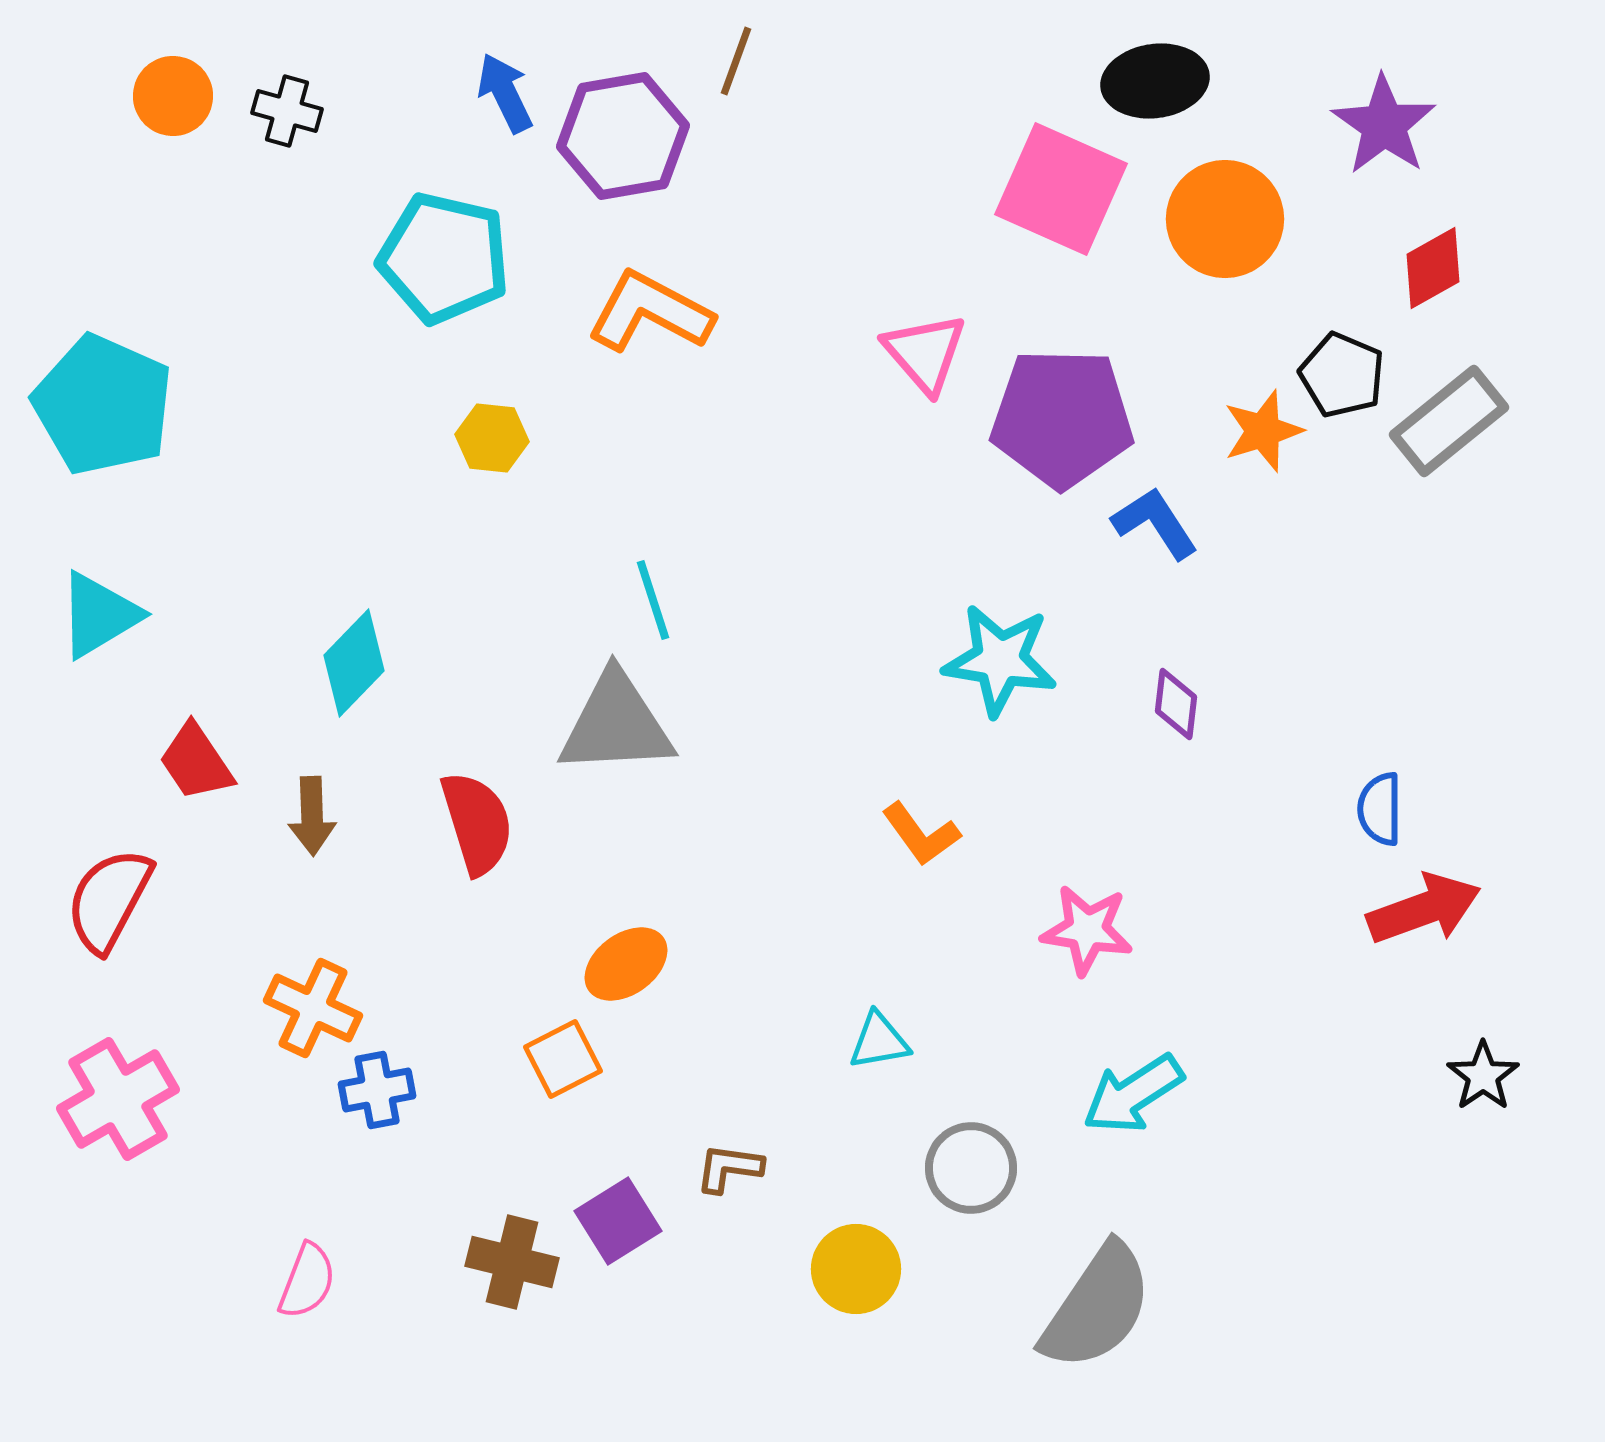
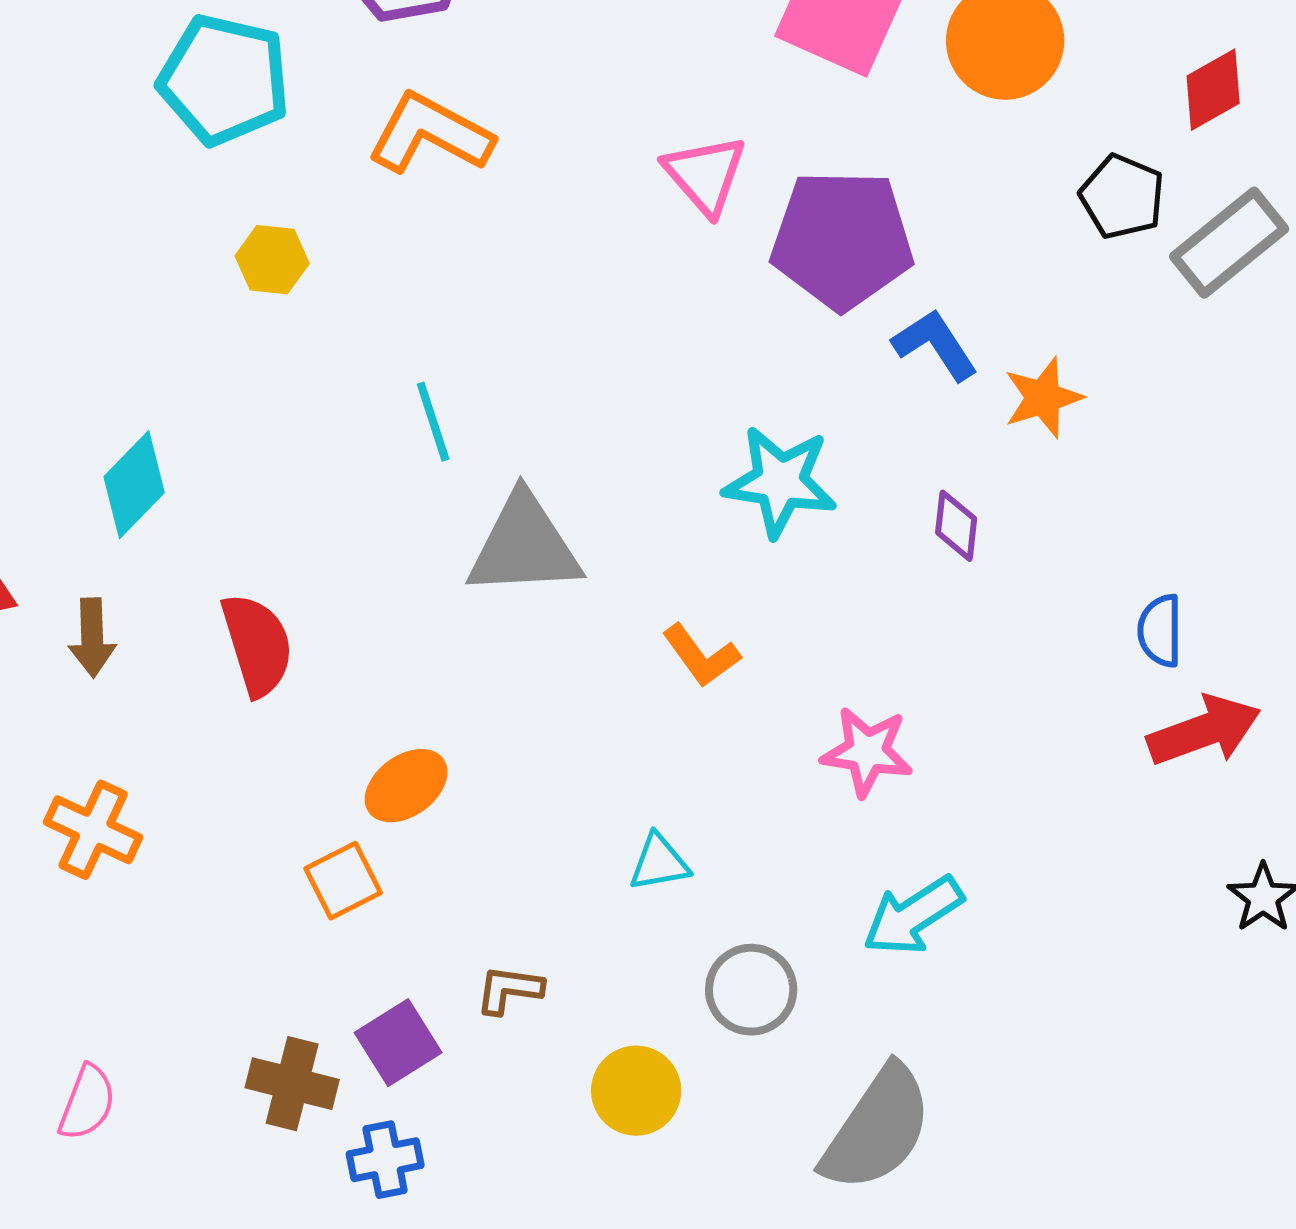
orange star: (1263, 431) -> (1043, 398), moved
gray triangle: (616, 724) -> (524, 546), moved
blue cross: (377, 1090) -> (385, 1160), moved

